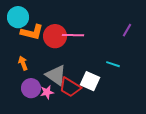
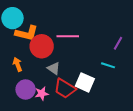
purple line: (127, 30) -> (118, 43), moved
red circle: (55, 36) -> (42, 46), moved
gray triangle: (56, 75) -> (54, 68), moved, size x0.6

